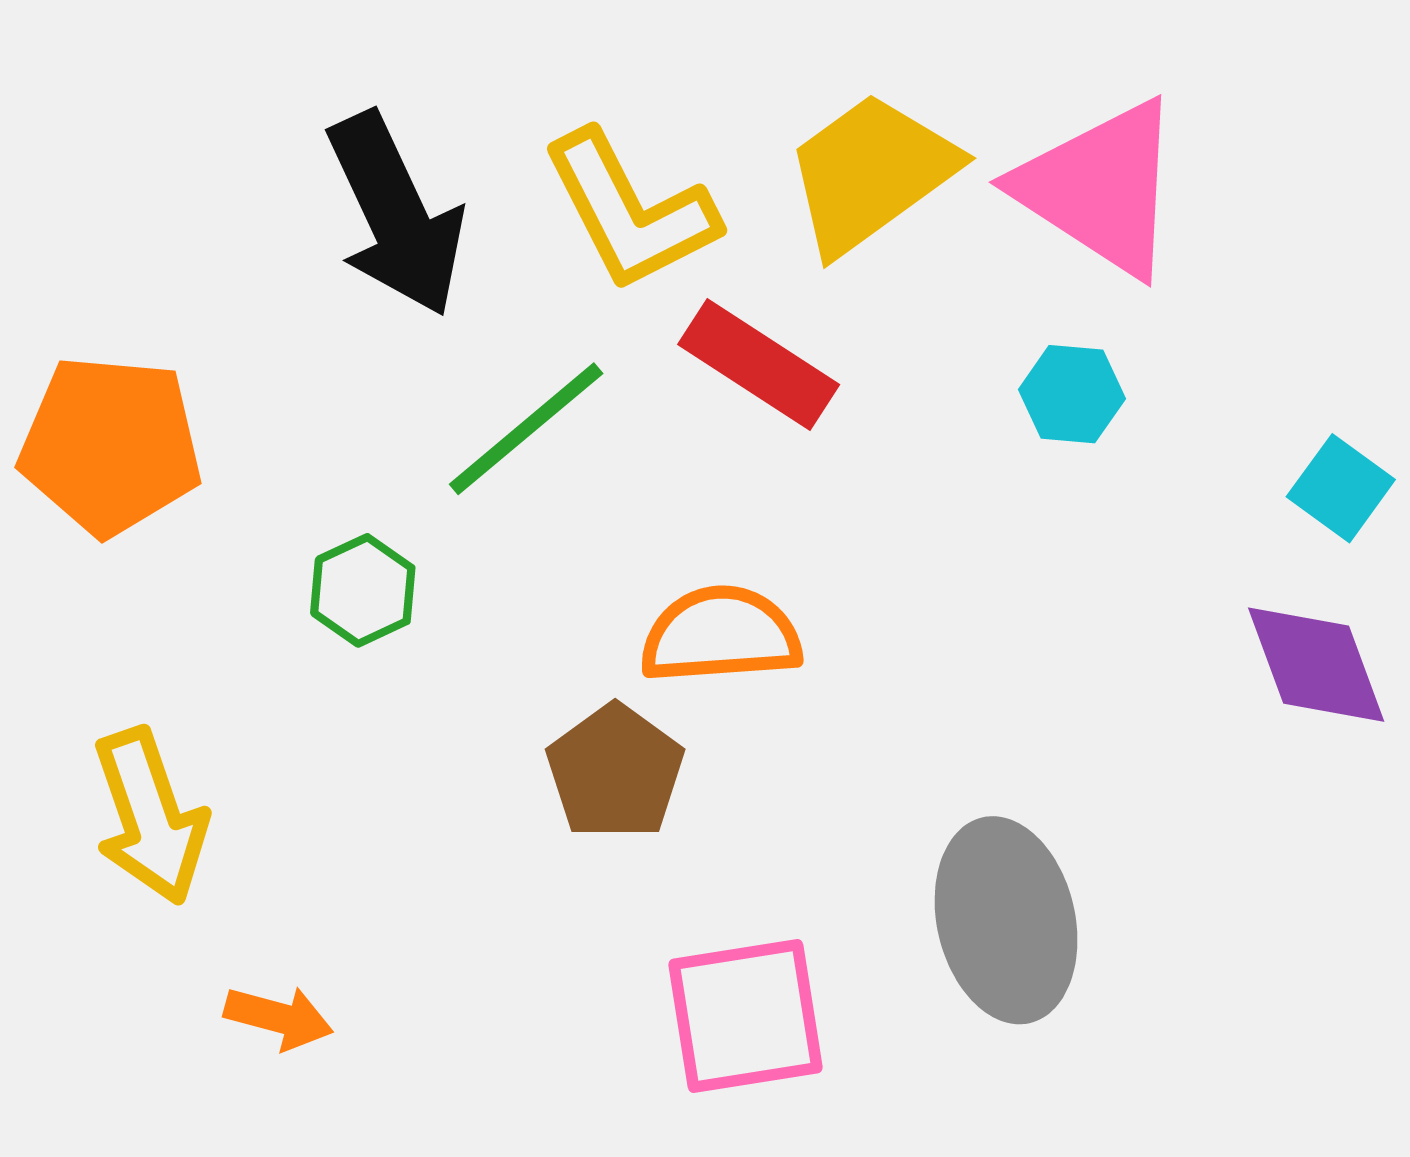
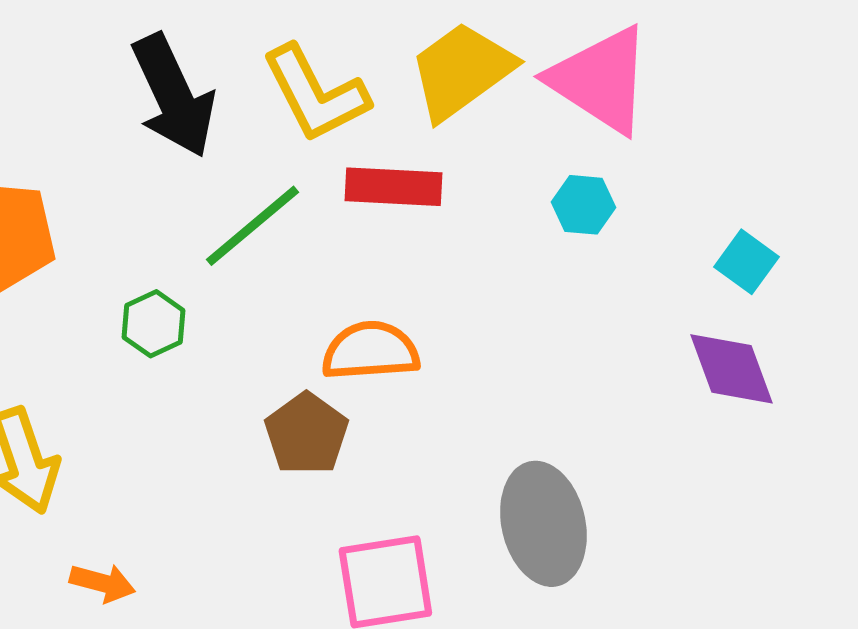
red rectangle: (759, 364) -> (393, 187), turned -30

